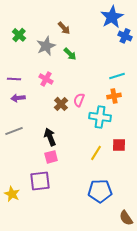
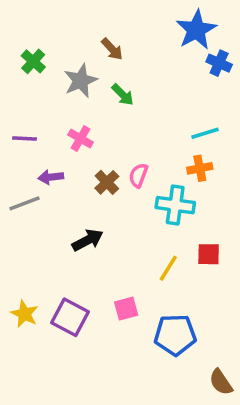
purple arrow: (18, 98) -> (51, 177), moved
gray line: (14, 131) -> (24, 203), moved
black arrow: (50, 137) -> (88, 240), turned 84
pink square: (51, 157) -> (126, 309), moved
purple square: (40, 181) -> (70, 317), turned 35
yellow star: (12, 194) -> (24, 314), moved

